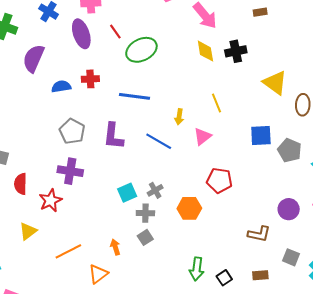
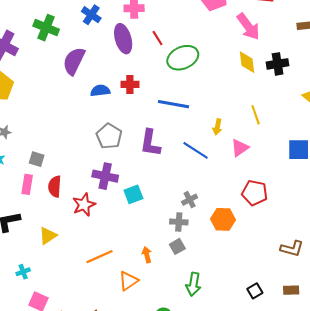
cyan square: (127, 193) -> (133, 194), moved
yellow triangle: (28, 231) -> (48, 236), moved
green arrow: (197, 269) -> (193, 284), moved

